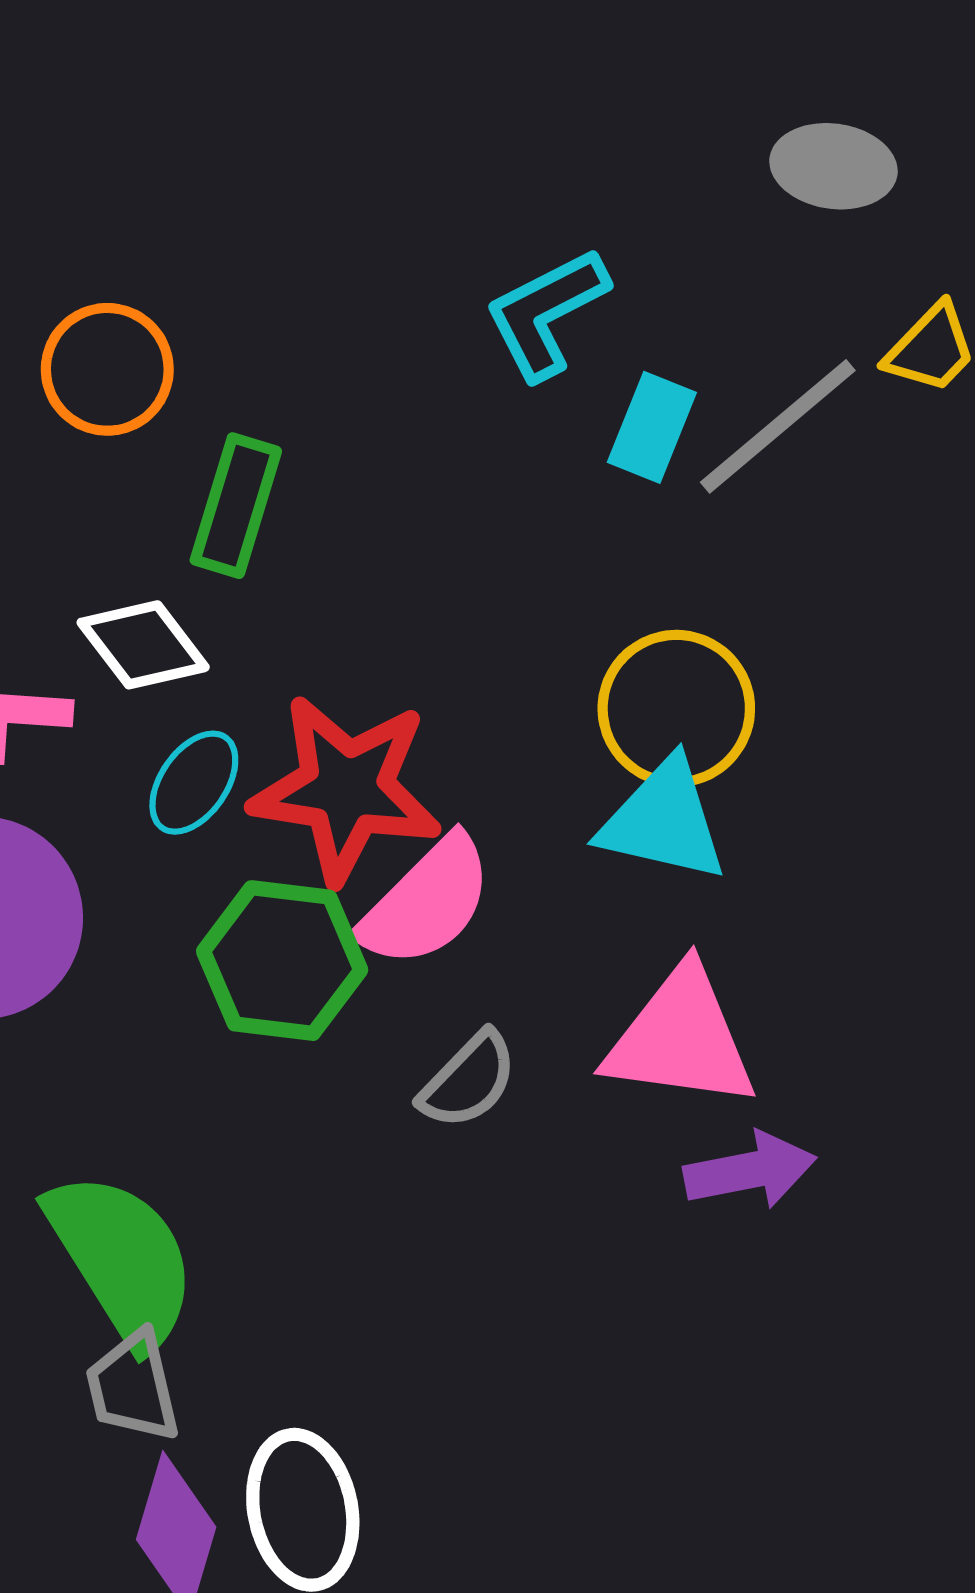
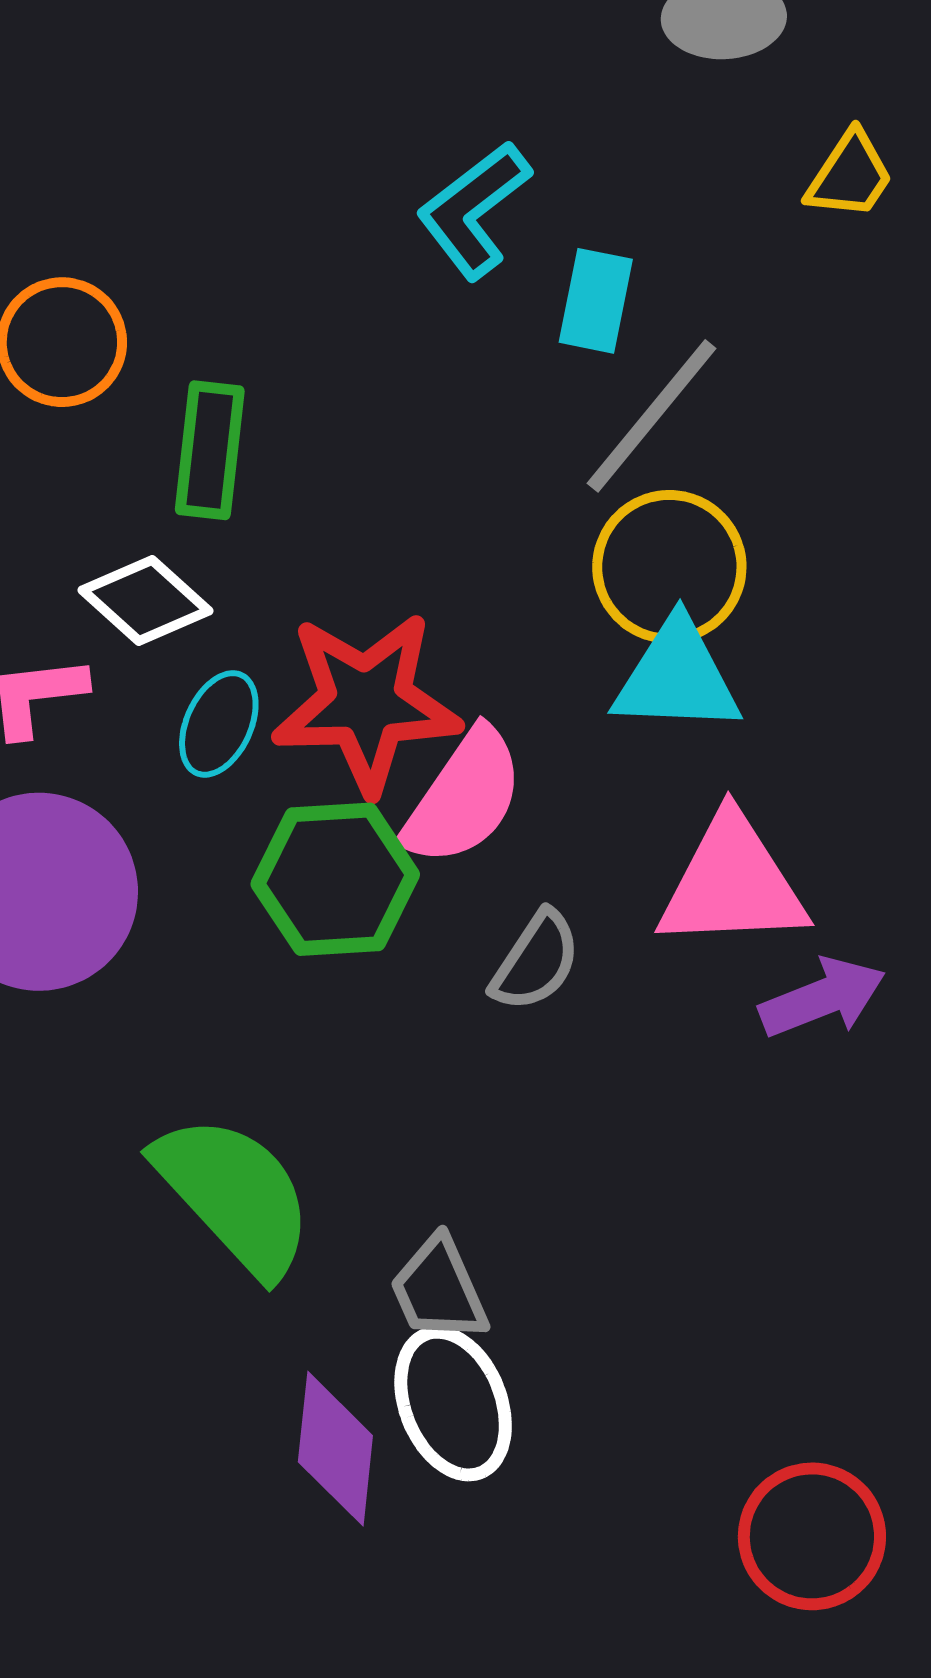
gray line: (778, 426) -> (652, 416), moved
gray trapezoid: (133, 1386) -> (439, 1289), moved

